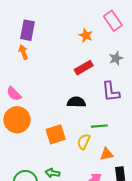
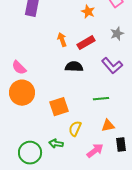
orange arrow: (23, 52) -> (62, 40), moved
purple L-shape: (111, 92) -> (112, 66), turned -35
black semicircle: (76, 102) -> (74, 67), moved
yellow semicircle: (84, 142) -> (75, 129), moved

